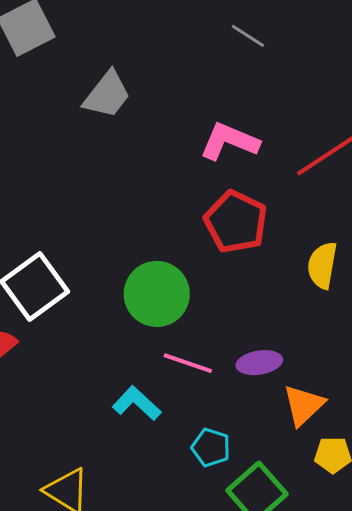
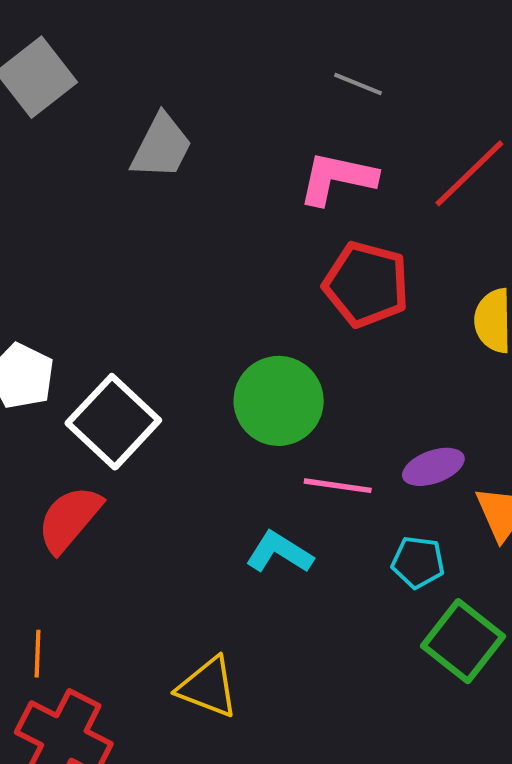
gray line: (248, 36) -> (358, 84), moved
cyan pentagon: (211, 447) -> (418, 562), moved

